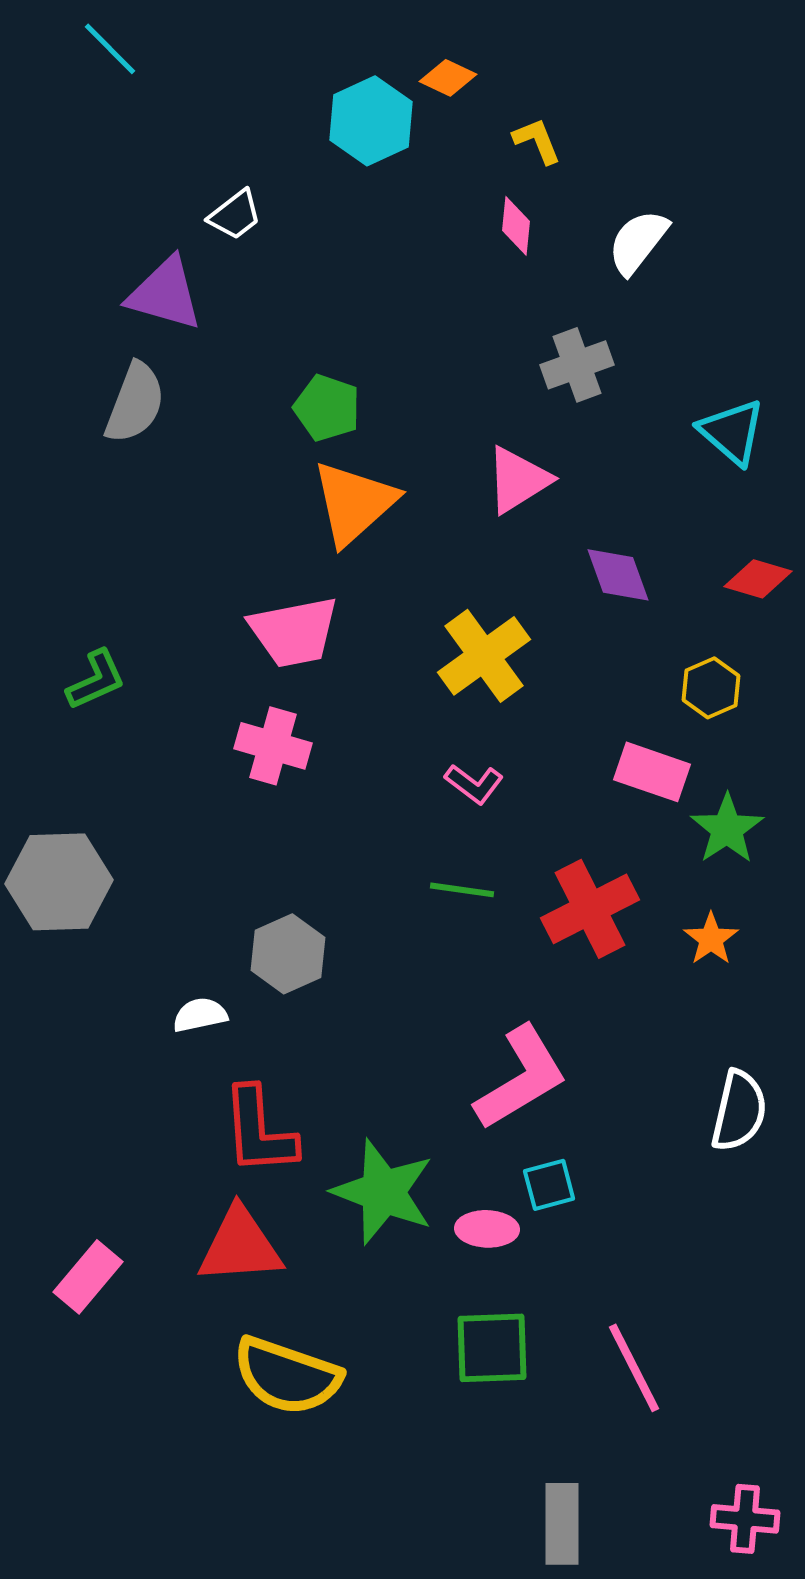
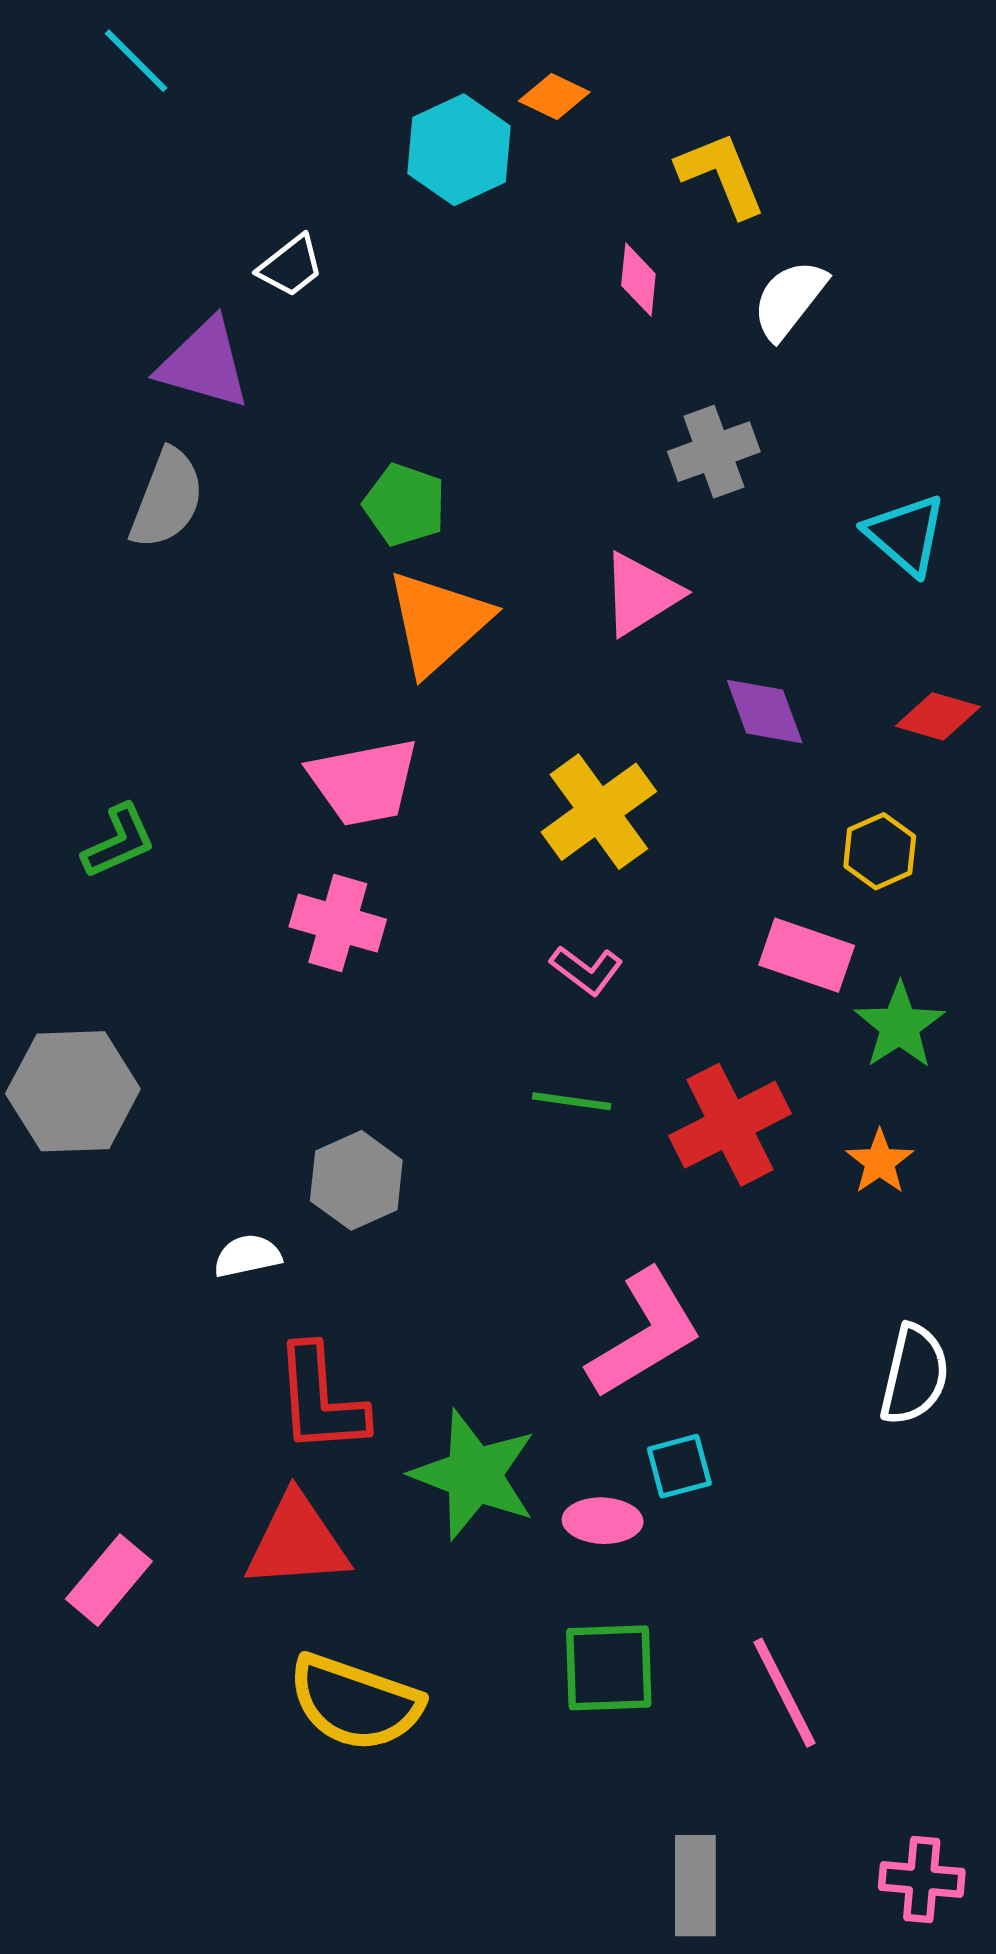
yellow L-shape: (537, 141) -> (721, 174), moved, size x1.5

